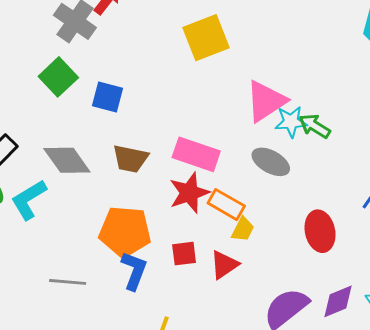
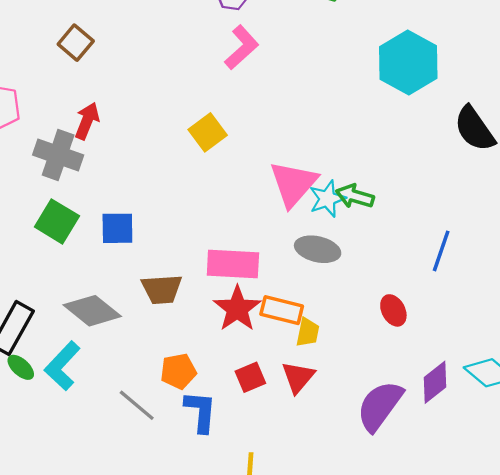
yellow square: (206, 38) -> (208, 132), size x0.7
orange pentagon: (125, 231) -> (178, 371), size x0.6
red ellipse: (320, 231) -> (393, 310), size x0.7
gray line: (68, 282) -> (137, 405), moved, turned 51

